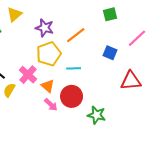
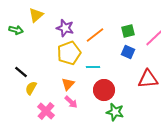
green square: (110, 14) -> (128, 31), moved
pink cross: (28, 75) -> (46, 111), moved
orange triangle: (48, 86) -> (68, 84), turned 32
red circle: (72, 96) -> (104, 90), moved

